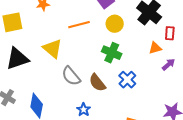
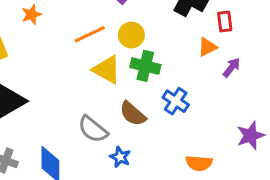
yellow circle: (115, 24) -> (131, 35), moved
yellow triangle: (53, 48) -> (107, 70), moved
gray semicircle: (71, 76) -> (93, 129), moved

